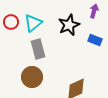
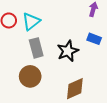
black star: (69, 25) -> (68, 51), moved

